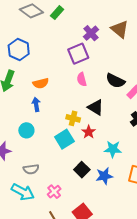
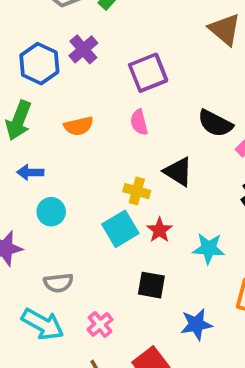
purple cross: (91, 33) -> (83, 49), moved
pink semicircle: (82, 79) -> (139, 122), moved
blue arrow: (36, 104) -> (30, 172), moved, turned -80
red star: (89, 132) -> (160, 230), moved
black square: (82, 170) -> (151, 285), turned -35
blue star: (104, 176) -> (196, 324), moved

